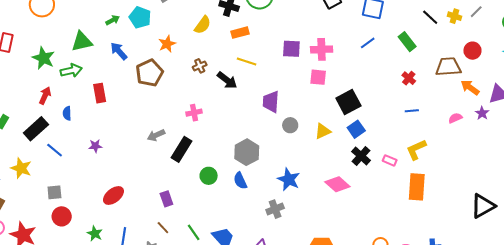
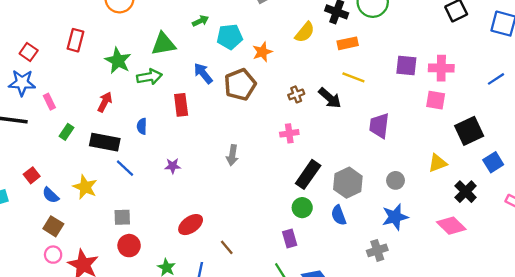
cyan pentagon: (140, 17) -> (230, 37), moved, turned -30
blue line: (368, 43) -> (496, 79), moved
blue arrow: (119, 51) -> (203, 73), moved
brown cross: (200, 66) -> (296, 94), moved
red arrow: (45, 96) -> (105, 102), moved
gray circle: (290, 125) -> (396, 180), moved
black rectangle: (36, 129) -> (105, 142), turned 50
blue square: (356, 129) -> (493, 162), moved
gray arrow: (156, 135) -> (232, 155), moved, turned -60
black rectangle: (182, 149) -> (308, 174), moved
black cross: (361, 156) -> (466, 192), moved
blue star: (289, 179) -> (395, 217), turned 30
purple rectangle: (166, 199) -> (290, 238), moved
brown line: (163, 228) -> (227, 247), moved

